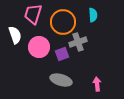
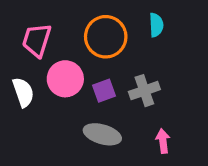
pink trapezoid: (33, 14) -> (37, 40), moved
white semicircle: (15, 35) -> (23, 92), moved
gray cross: (78, 42) -> (144, 91), moved

